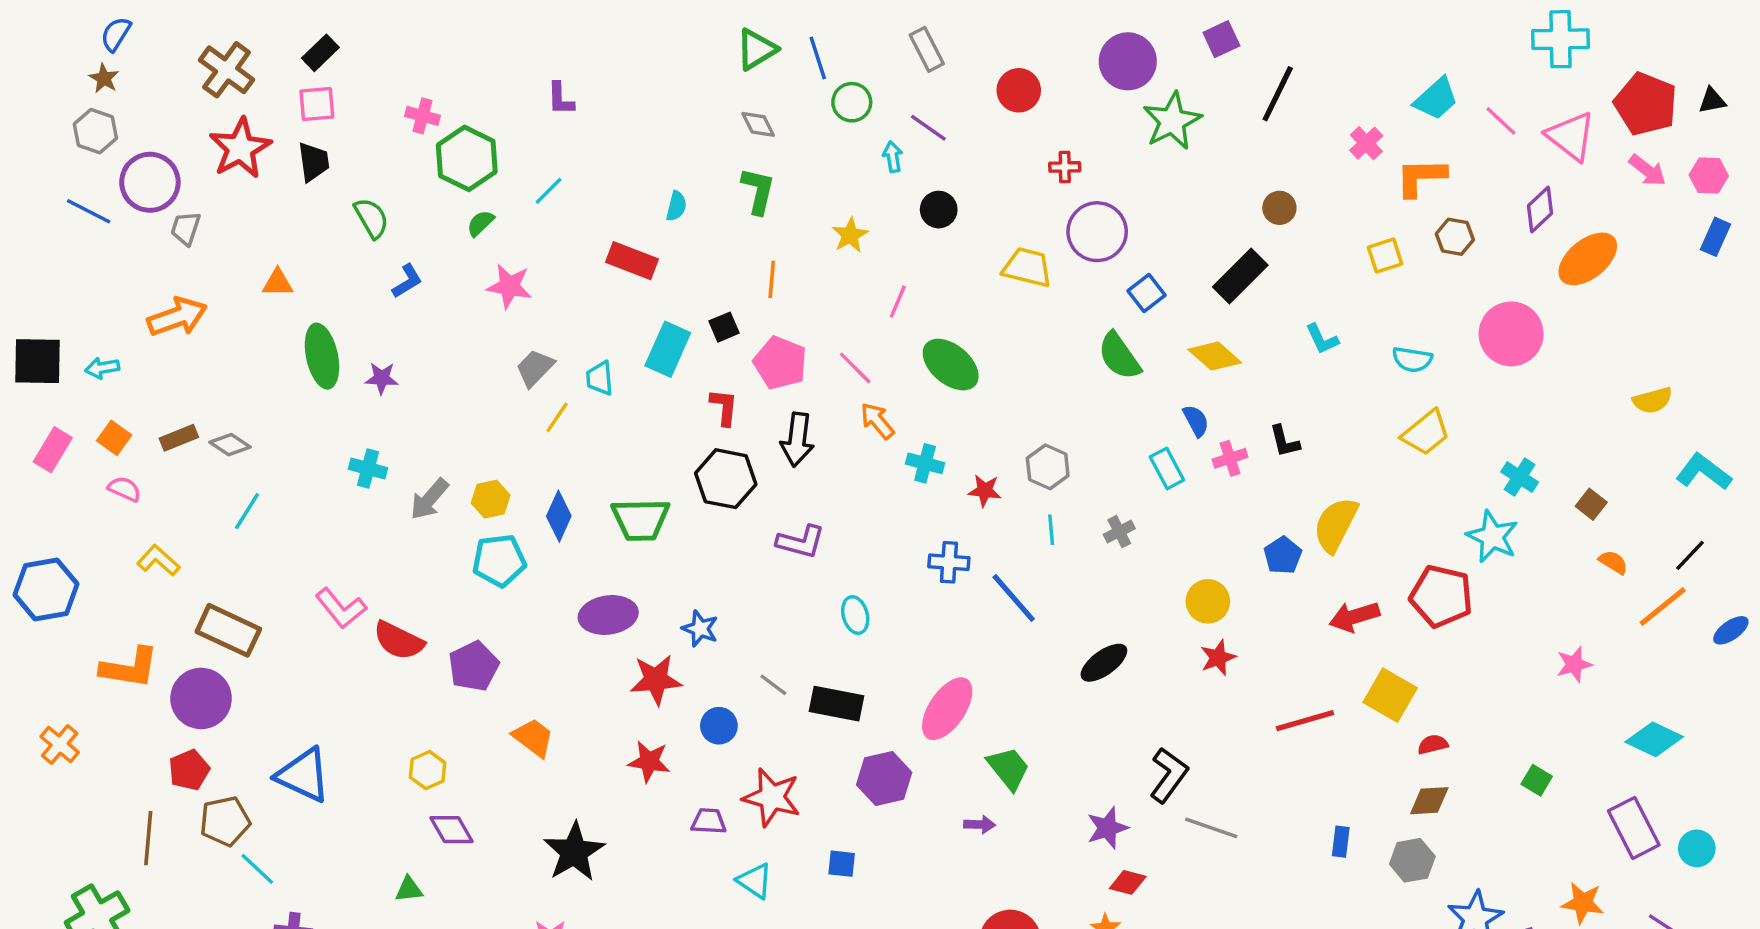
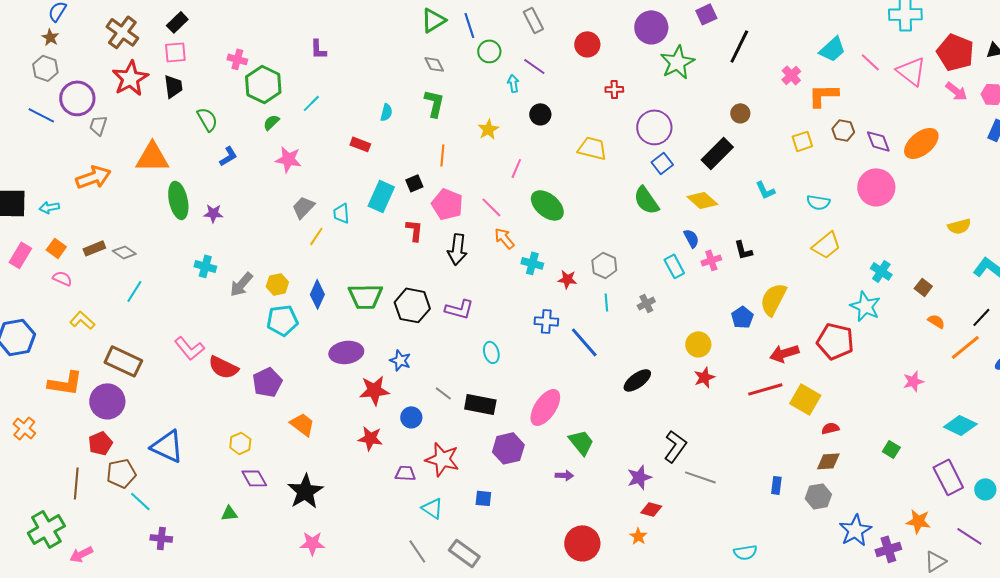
purple diamond: (1540, 210) -> (878, 141), moved, turned -68
purple circle: (1097, 232) -> (654, 127), moved
red rectangle: (632, 261) -> (360, 144), size x0.7
orange triangle: (278, 283) -> (152, 157), size x1.8
black hexagon: (726, 479) -> (412, 305), moved
red line: (1305, 721) -> (765, 389), moved
black star: (574, 852) -> (305, 491), moved

